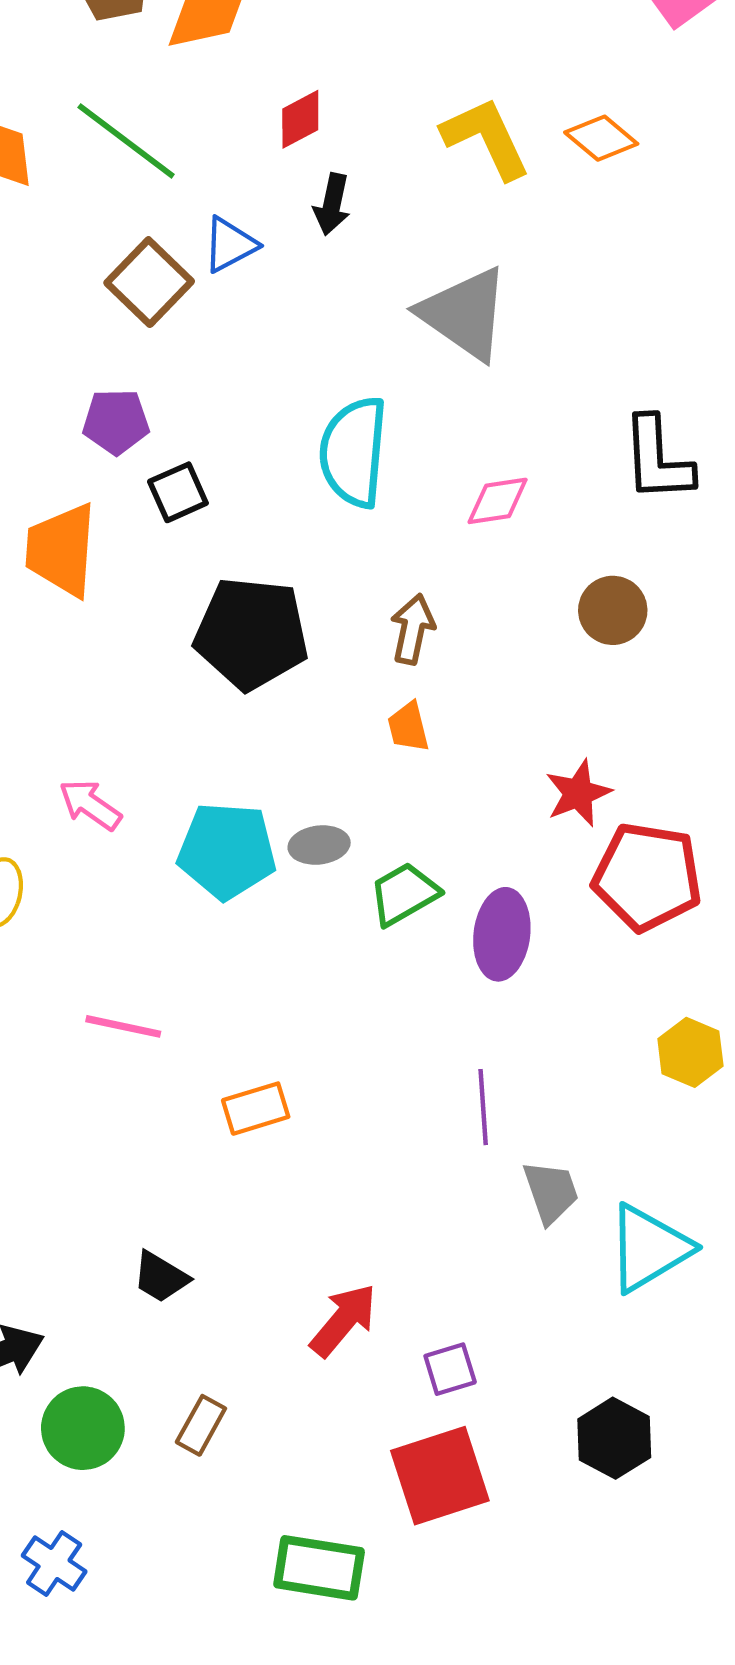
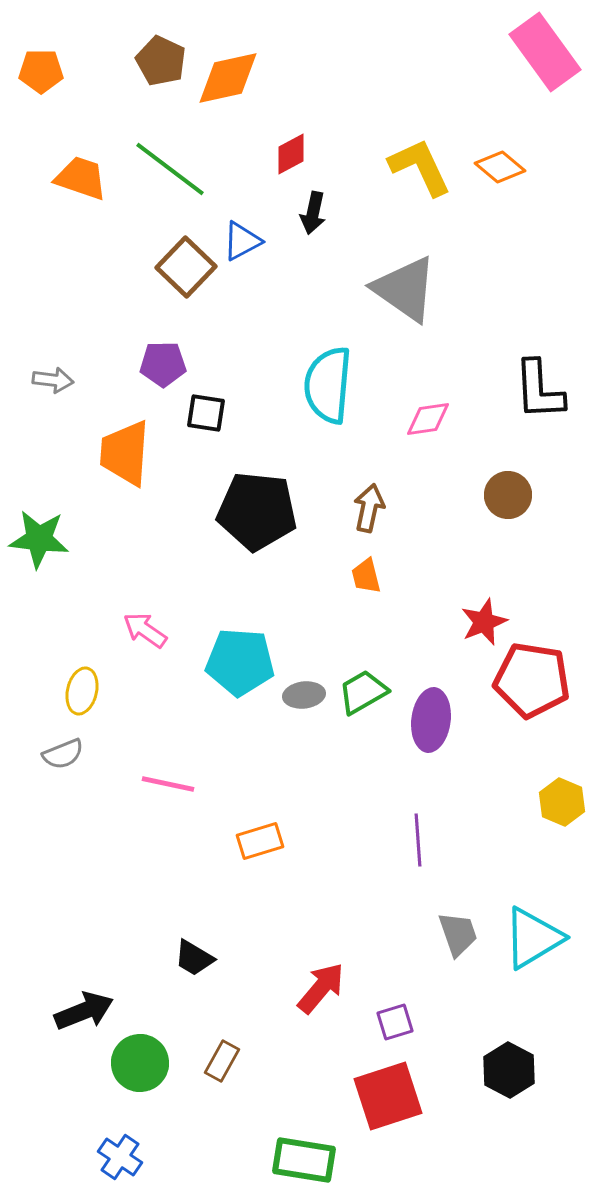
black square: (178, 492) -> (206, 413), turned 33
gray ellipse: (319, 845) -> (304, 695), moved
gray trapezoid: (551, 1192) -> (458, 934), moved

